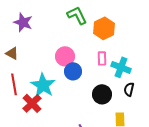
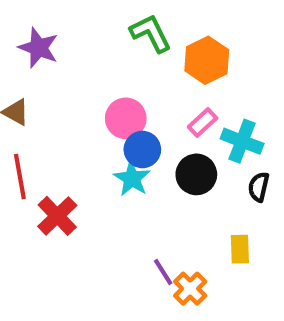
pink rectangle: (102, 58) -> (203, 123), turned 48
cyan star: (43, 85) -> (132, 179), moved, size x0.7
black circle: (102, 94) -> (196, 174), moved

